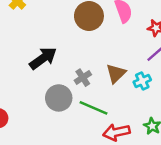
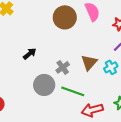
black arrow: (43, 58) -> (30, 54), size x0.6

